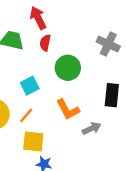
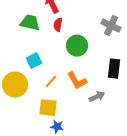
cyan square: (30, 86) -> (34, 61), moved
orange line: (26, 115) -> (51, 82), moved

